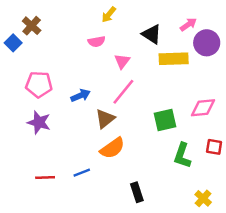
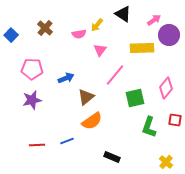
yellow arrow: (109, 15) -> (97, 25), moved
brown cross: (32, 26) -> (45, 28), moved
black triangle: (152, 34) -> (123, 14), moved
pink line: (123, 92) -> (115, 75), moved
pink diamond: (203, 108) -> (166, 88), turned -45
purple star: (39, 122) -> (32, 100), turned -30
black rectangle: (137, 192) -> (112, 157), turned -49

